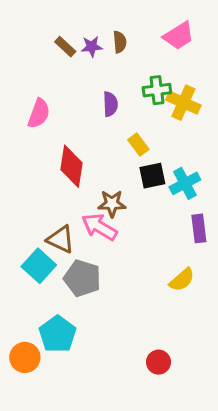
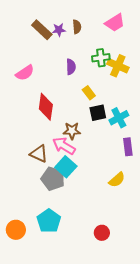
brown rectangle: (65, 47) -> (42, 30), size x1.5
pink semicircle: (39, 113) -> (25, 73), turned 36
cyan square: (39, 266) -> (66, 167), moved
cyan pentagon: (58, 334) -> (49, 221), moved

